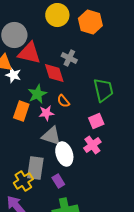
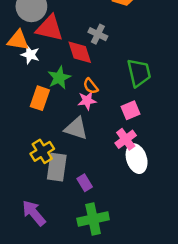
pink star: (46, 113) -> (87, 101), moved
white ellipse: (64, 154) -> (137, 159), moved
yellow cross: (23, 181) -> (42, 151), moved

